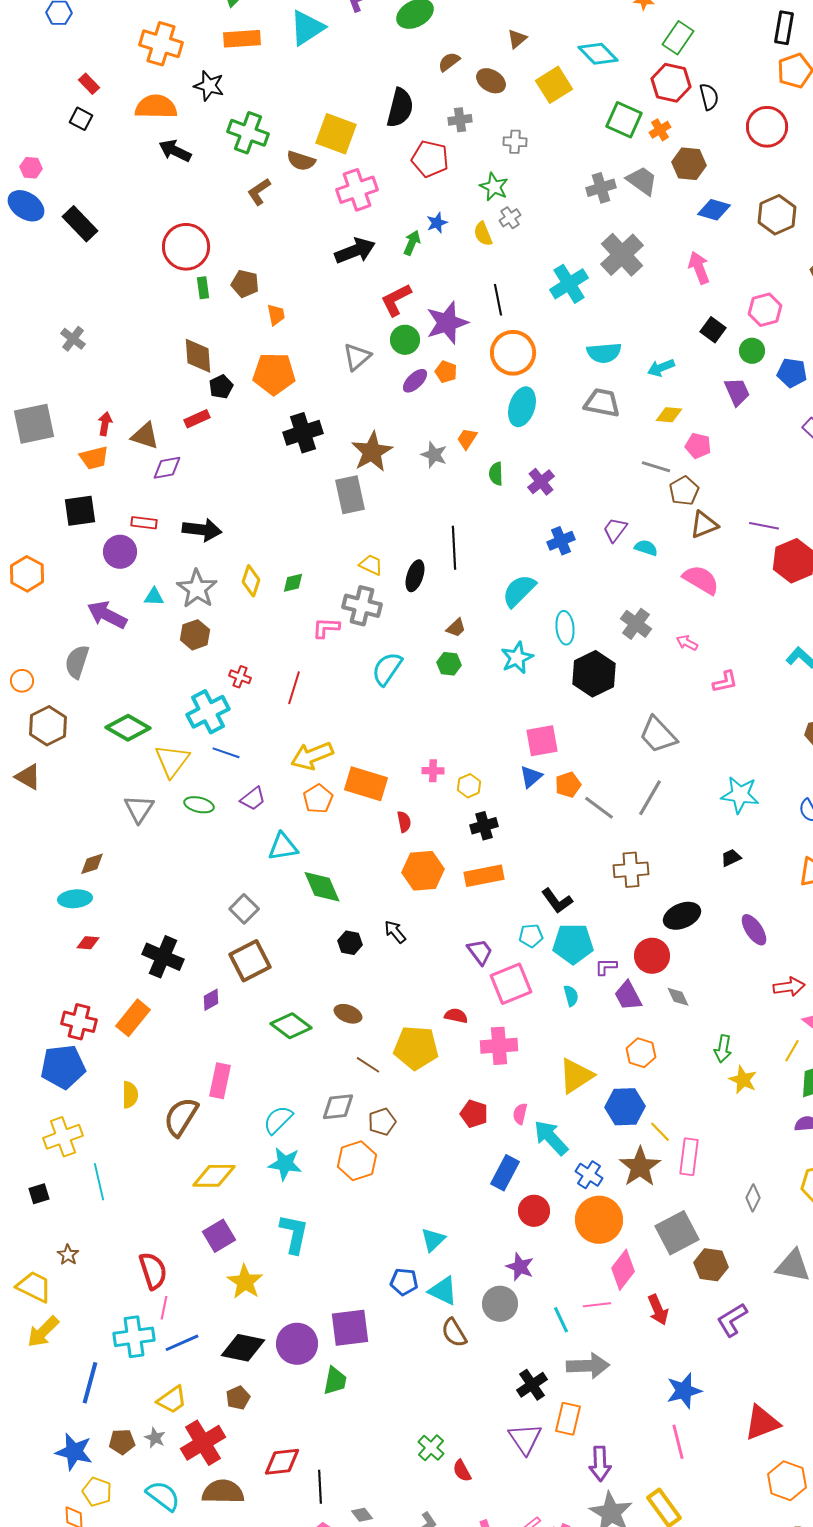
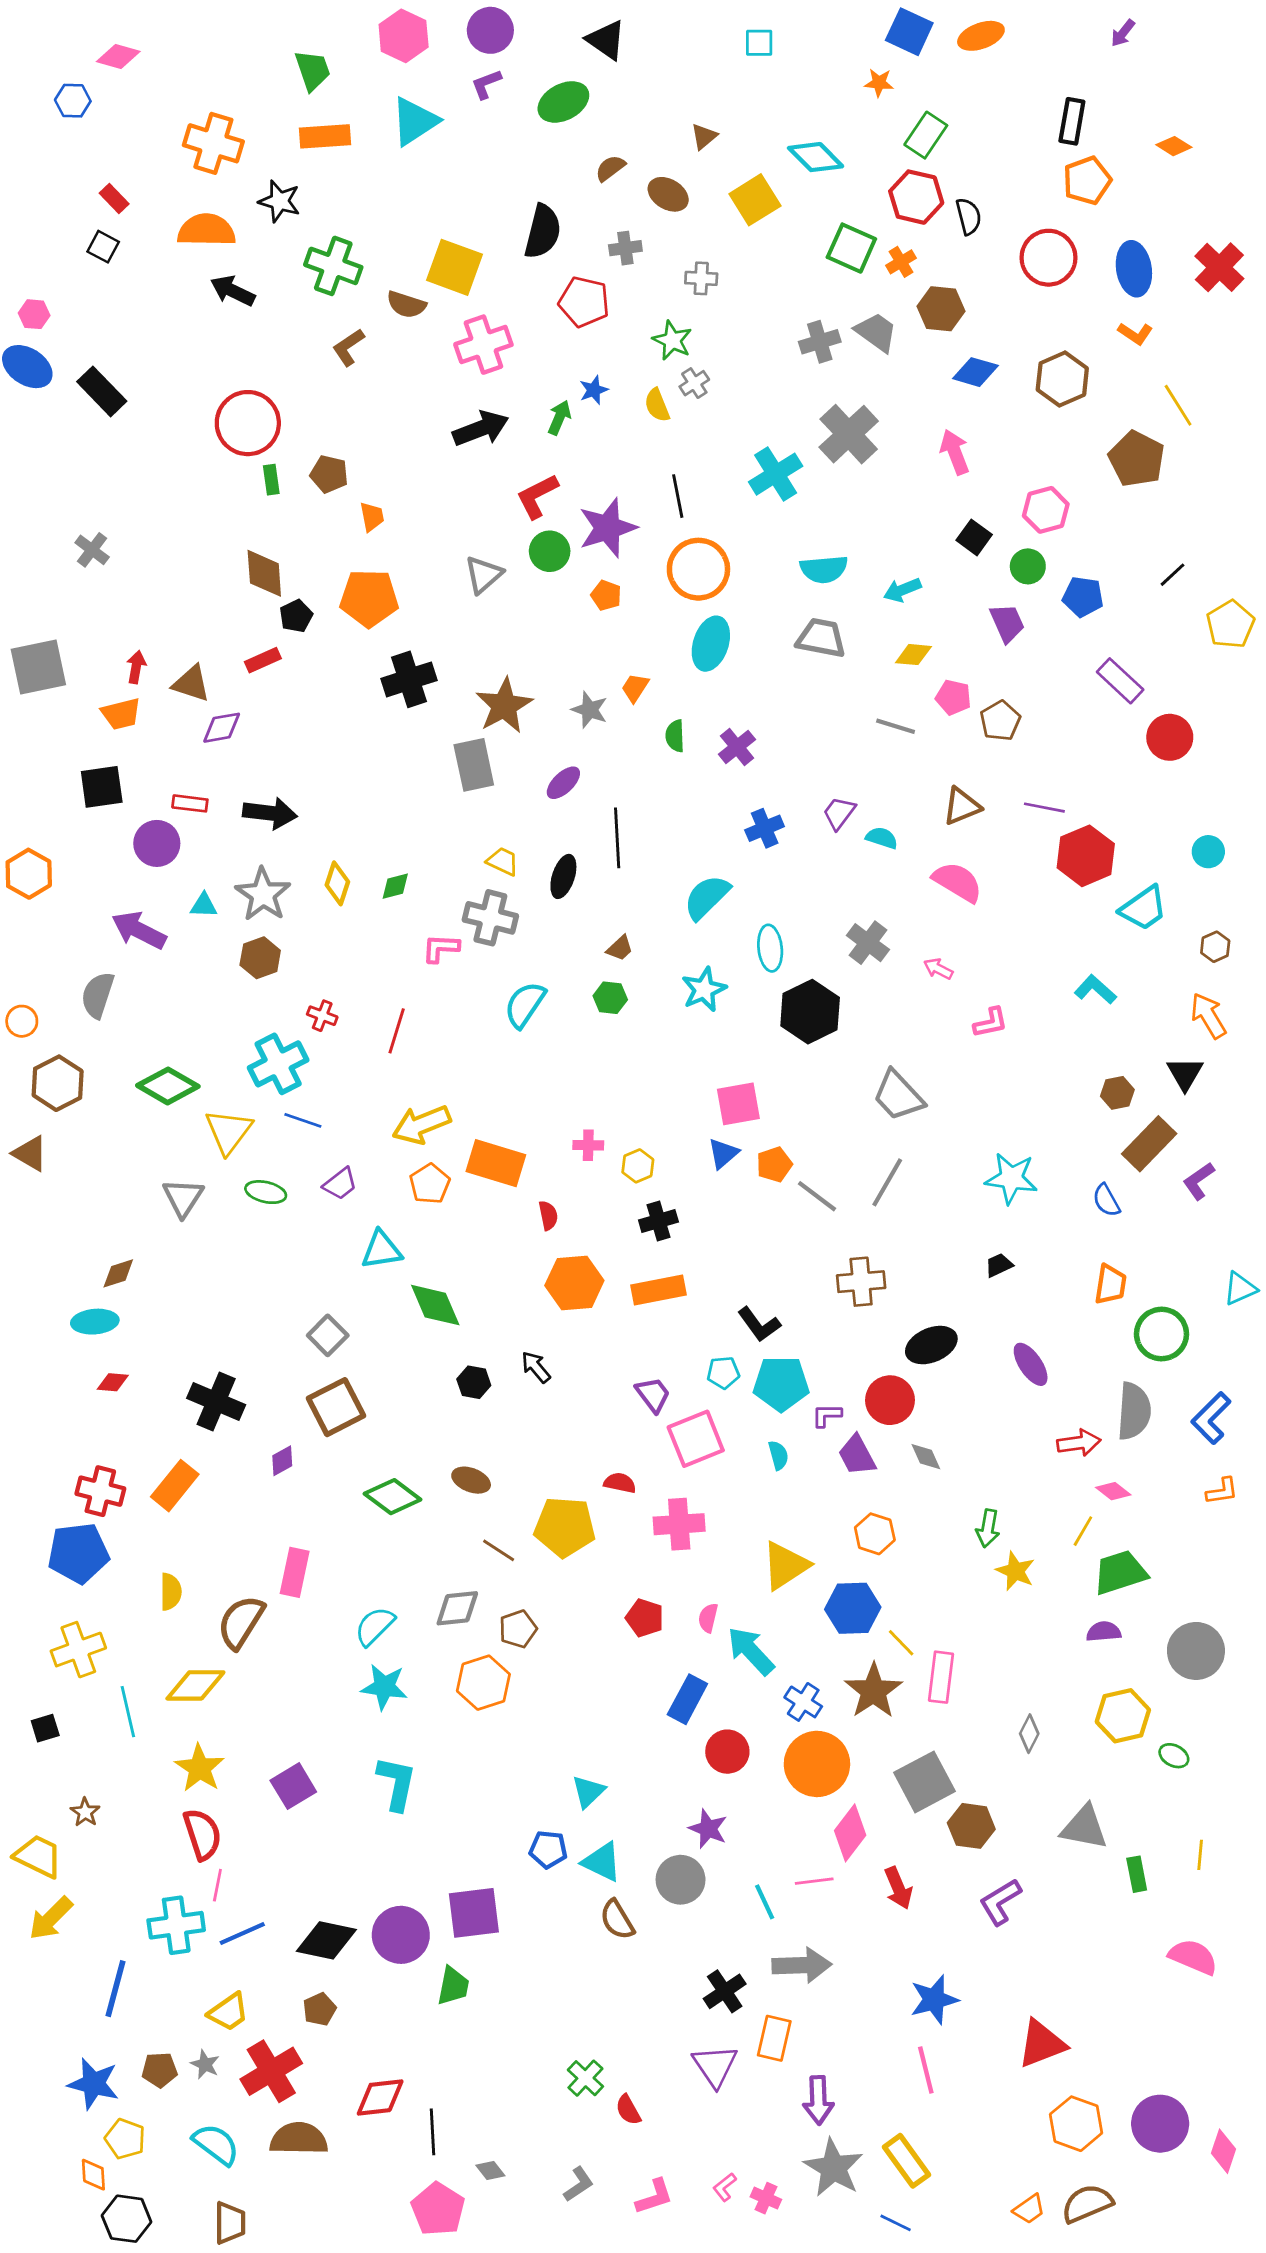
purple ellipse: (415, 381) -> (563, 783), moved
brown pentagon: (684, 491) -> (1000, 721), moved
yellow diamond: (214, 1176) -> (195, 1685), moved
yellow star: (245, 1282) -> (200, 1768), moved

